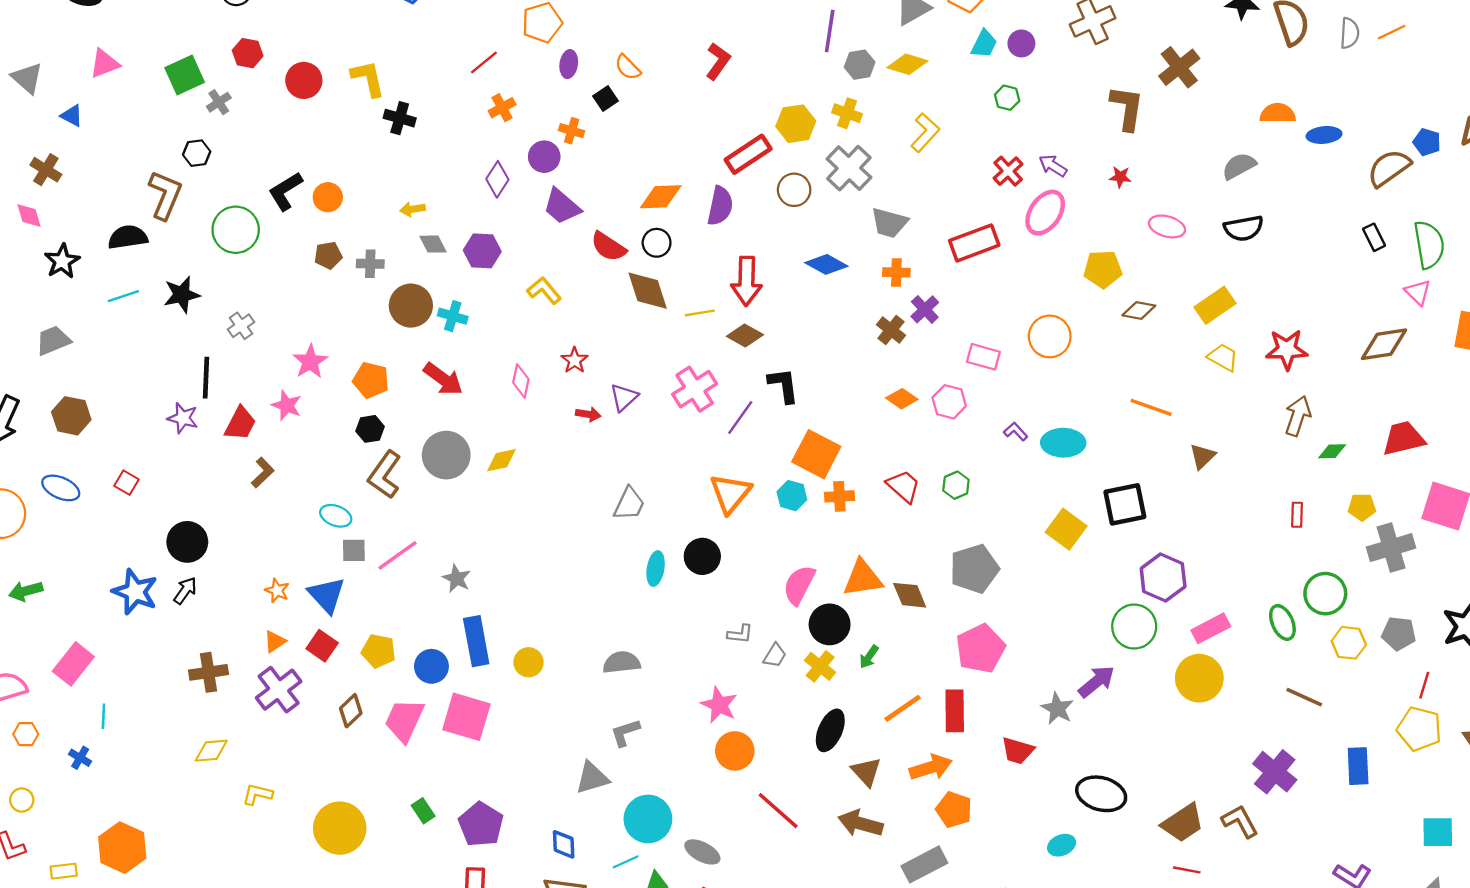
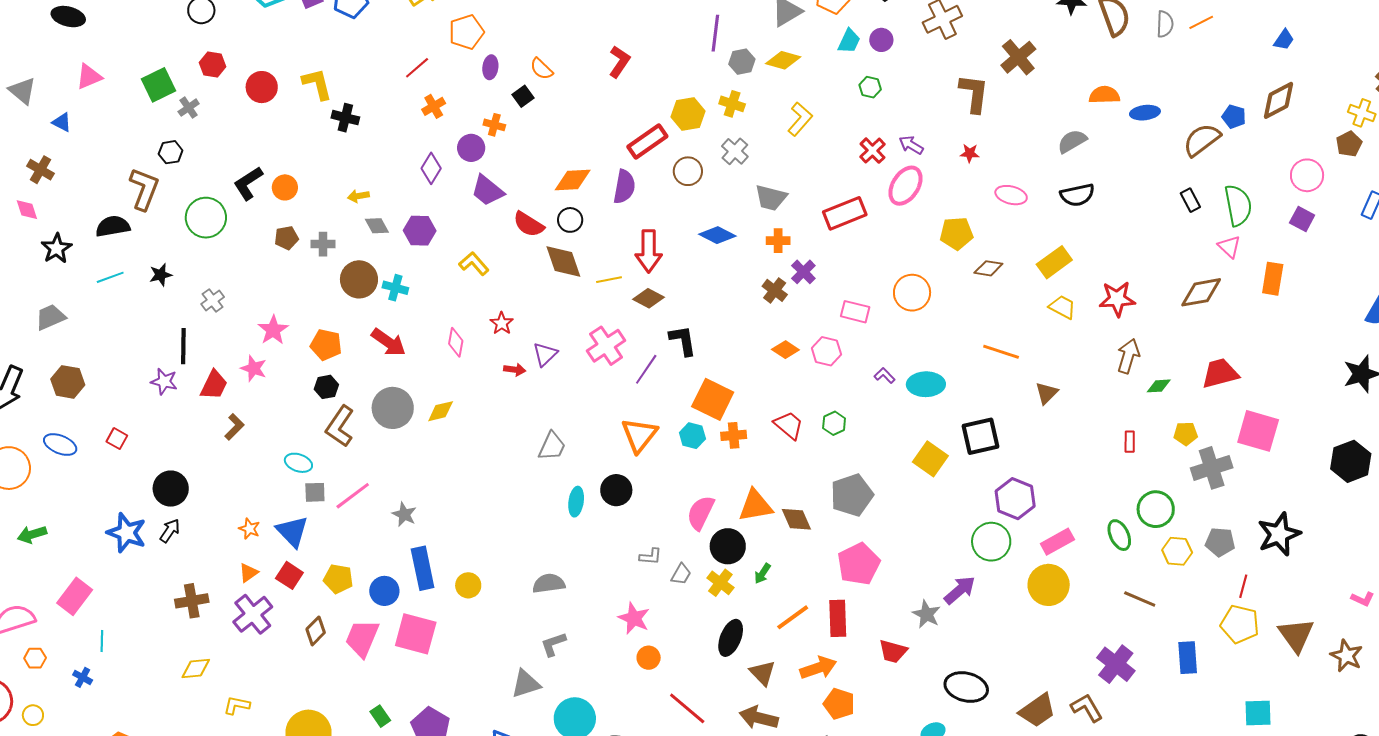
gray cross: (849, 168) -> (735, 151), size x0.7
black star: (182, 295) -> (161, 275), size x0.7
orange circle: (735, 751) -> (649, 658), size x0.7

